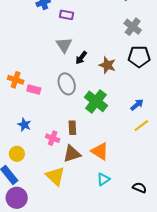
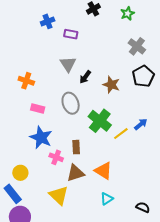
black pentagon: (139, 57) -> (143, 76), turned -30
orange cross: (16, 80) -> (26, 81), moved
blue star: (24, 125) -> (41, 138), moved, size x1.6
yellow line: (141, 126) -> (121, 134), moved

